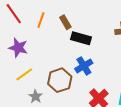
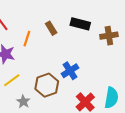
orange line: (41, 20) -> (27, 39), moved
black rectangle: (81, 38) -> (80, 24), moved

